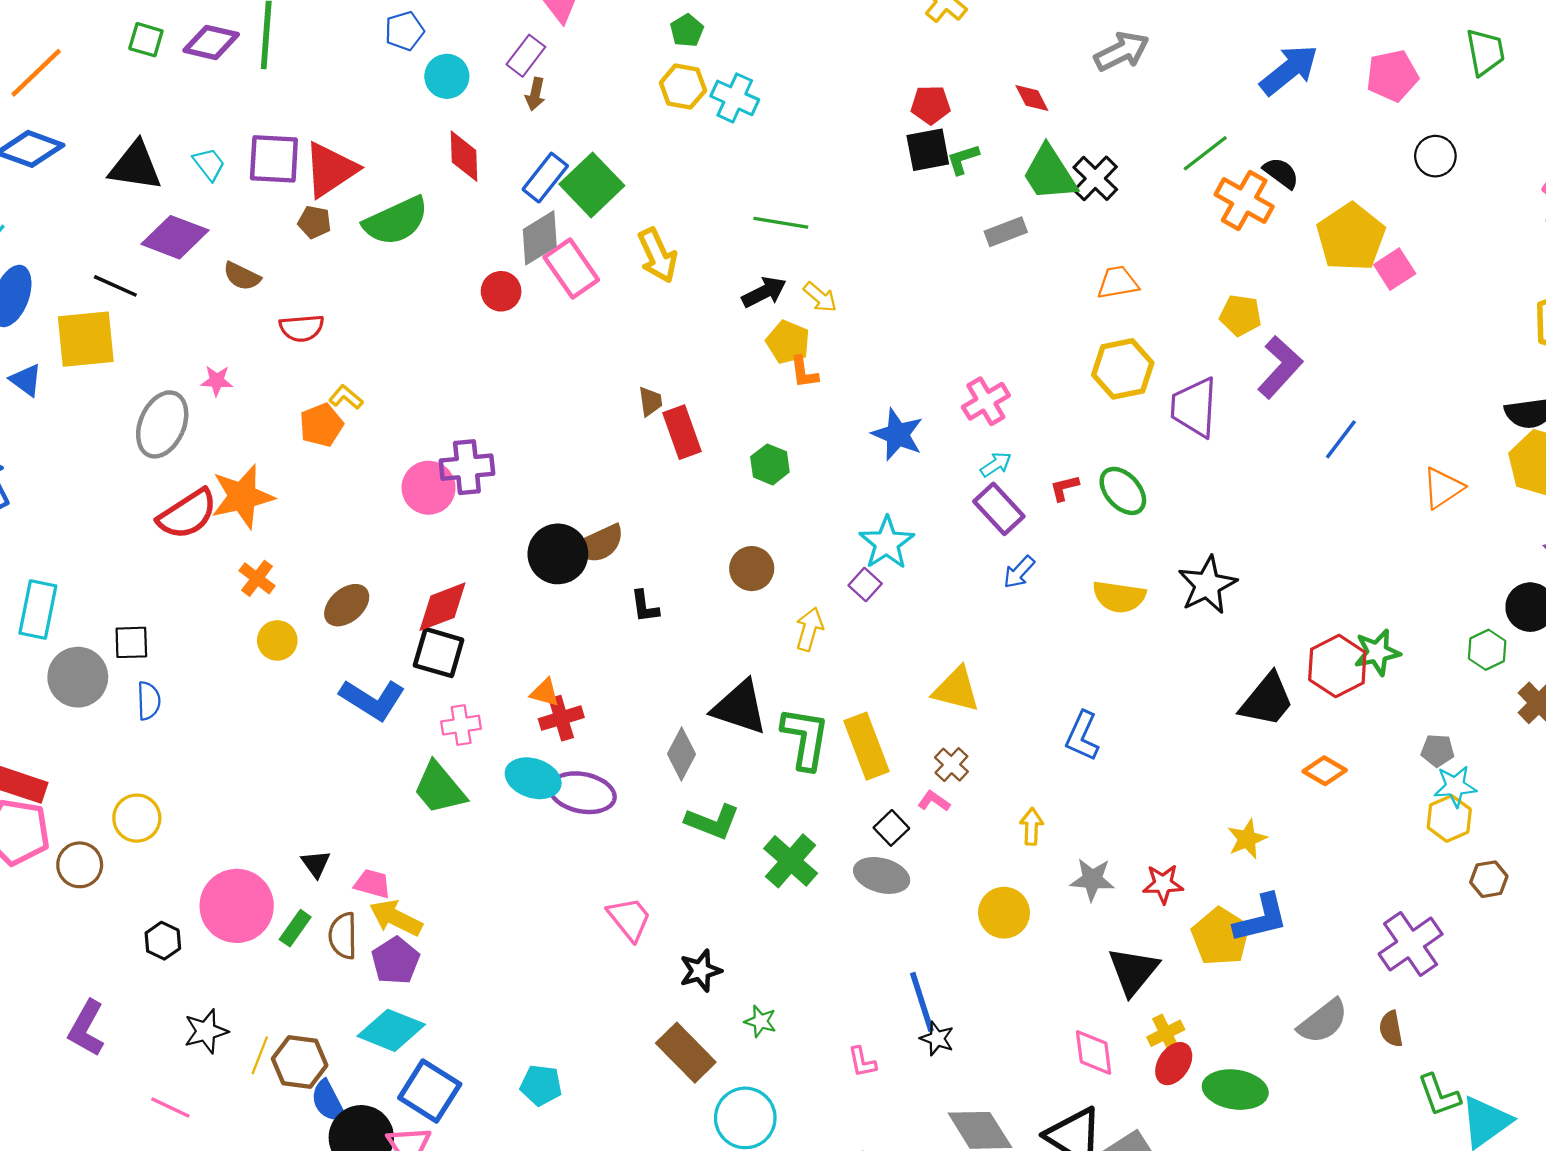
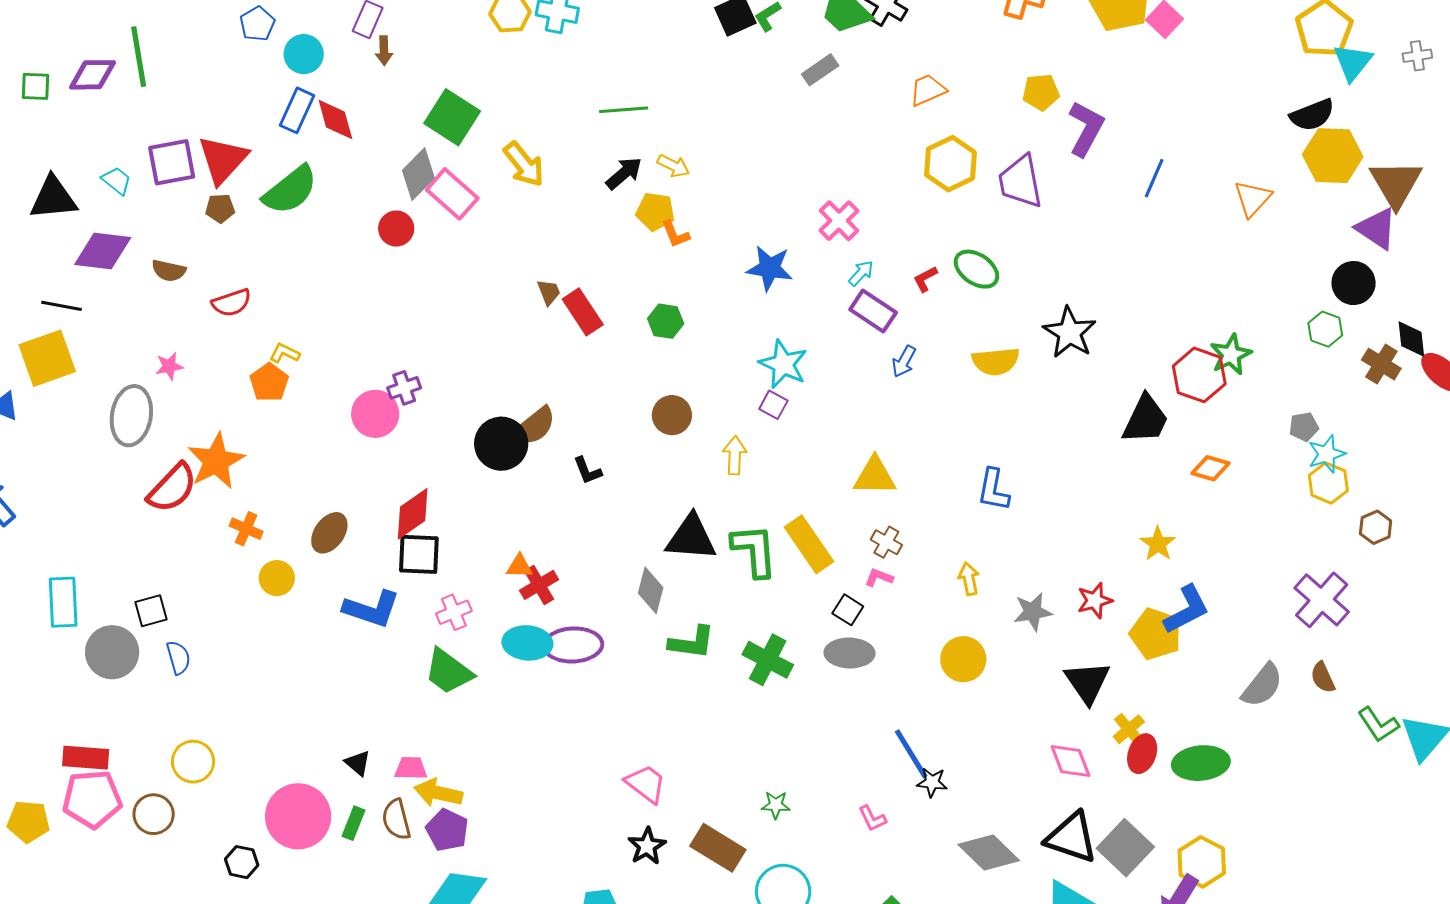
blue rectangle: (545, 178) -> (297, 110), moved
purple cross: (467, 467) -> (404, 388), size x0.7
pink trapezoid: (629, 919) -> (646, 784), moved
black star: (701, 971) -> (647, 846), moved

